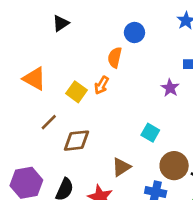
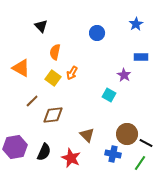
black triangle: (61, 23) -> (41, 26), turned -40
orange semicircle: (115, 58) -> (55, 52), moved
cyan square: (150, 133) -> (109, 95), moved
brown triangle: (121, 167) -> (87, 135), turned -42

